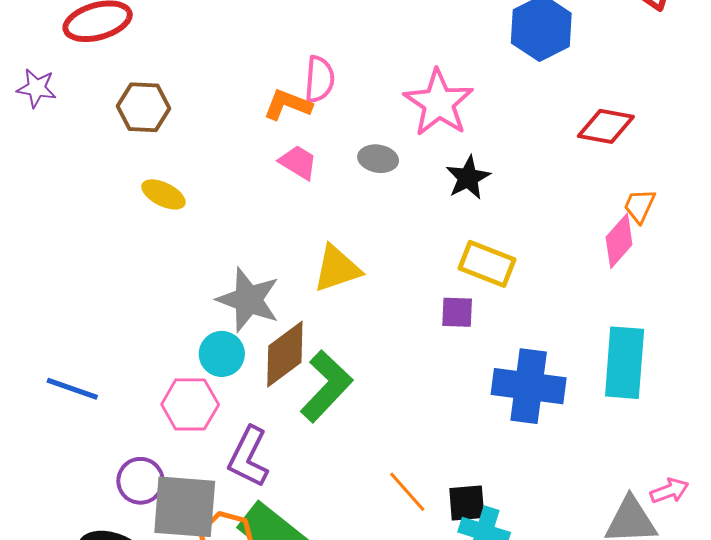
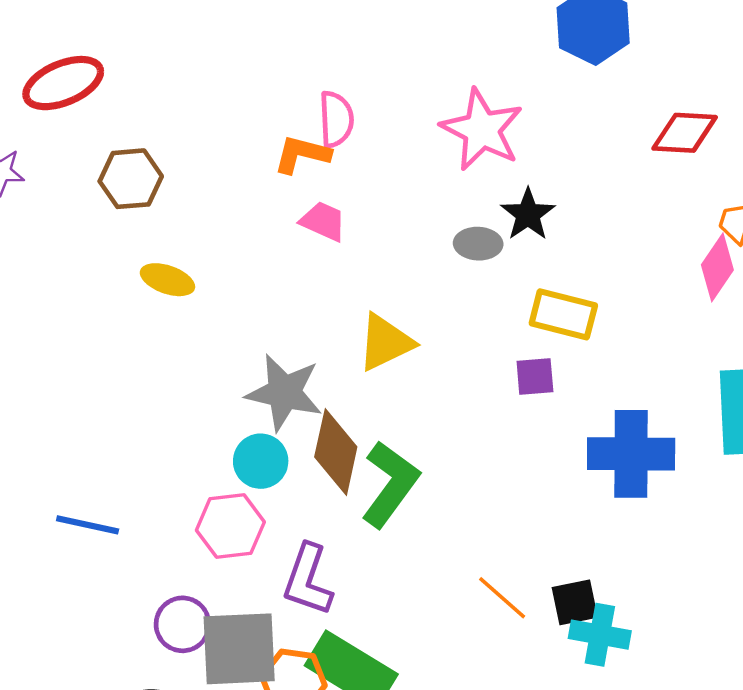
gray ellipse: (378, 159) -> (478, 244), moved
brown diamond: (285, 354) -> (336, 452), turned -34

